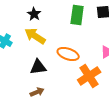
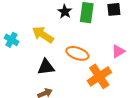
black star: (34, 14) -> (65, 12), moved

